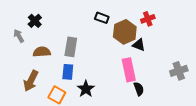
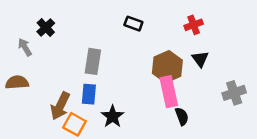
brown hexagon: (125, 32) -> (167, 67), moved
black triangle: (139, 45) -> (200, 59), moved, turned 32
brown semicircle: (42, 52) -> (17, 82), moved
brown arrow: (31, 81) -> (60, 106), moved

